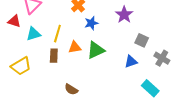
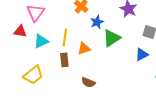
green triangle: (96, 50) -> (112, 38), moved
brown semicircle: (71, 89) -> (88, 82), moved

